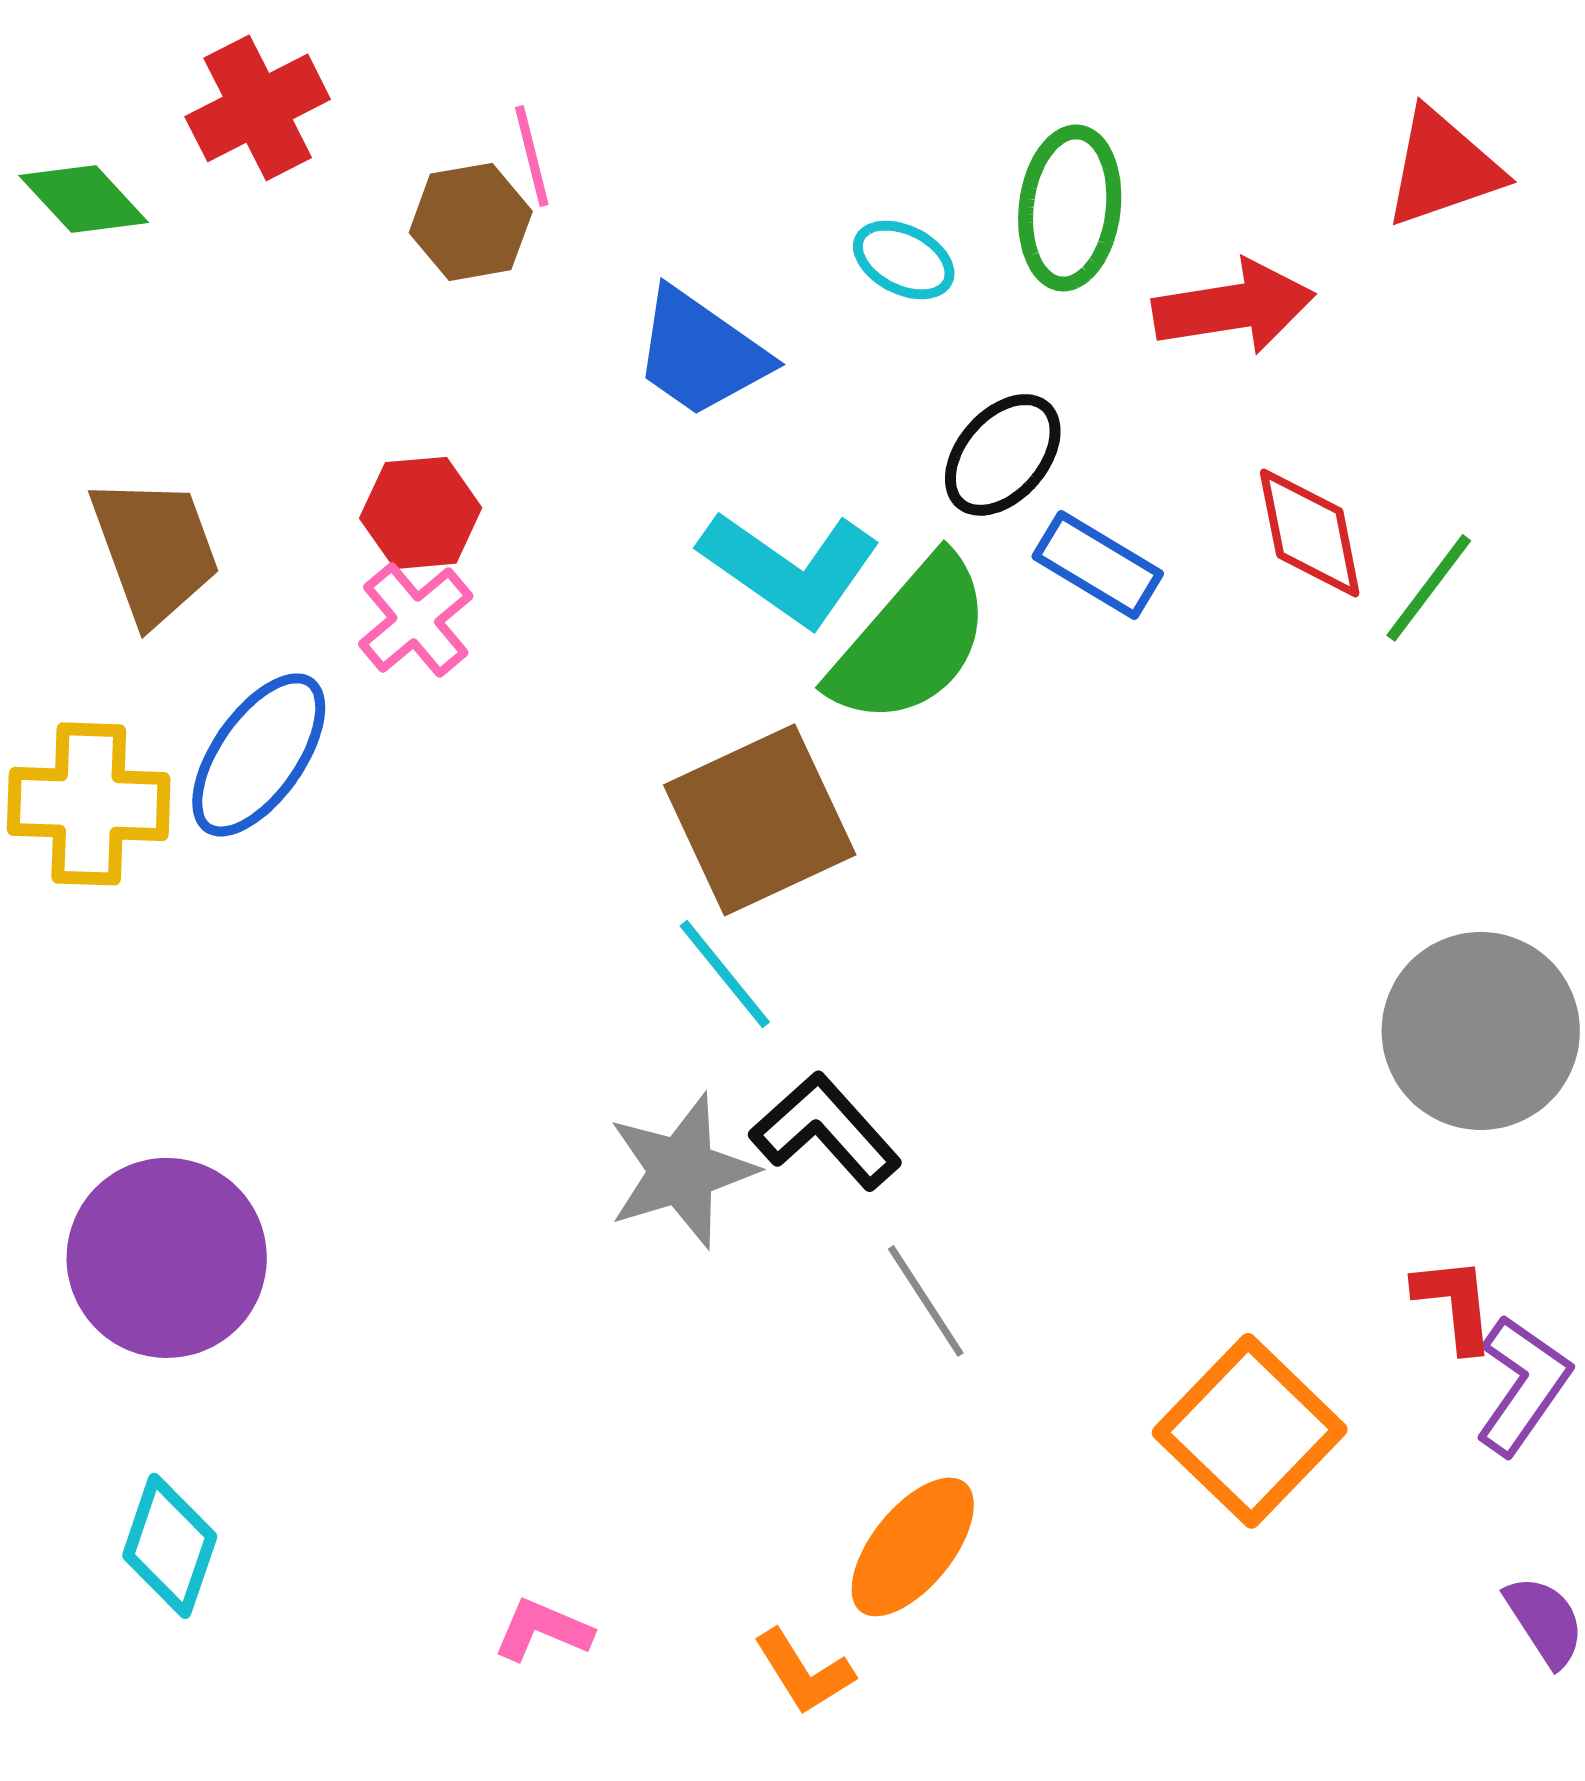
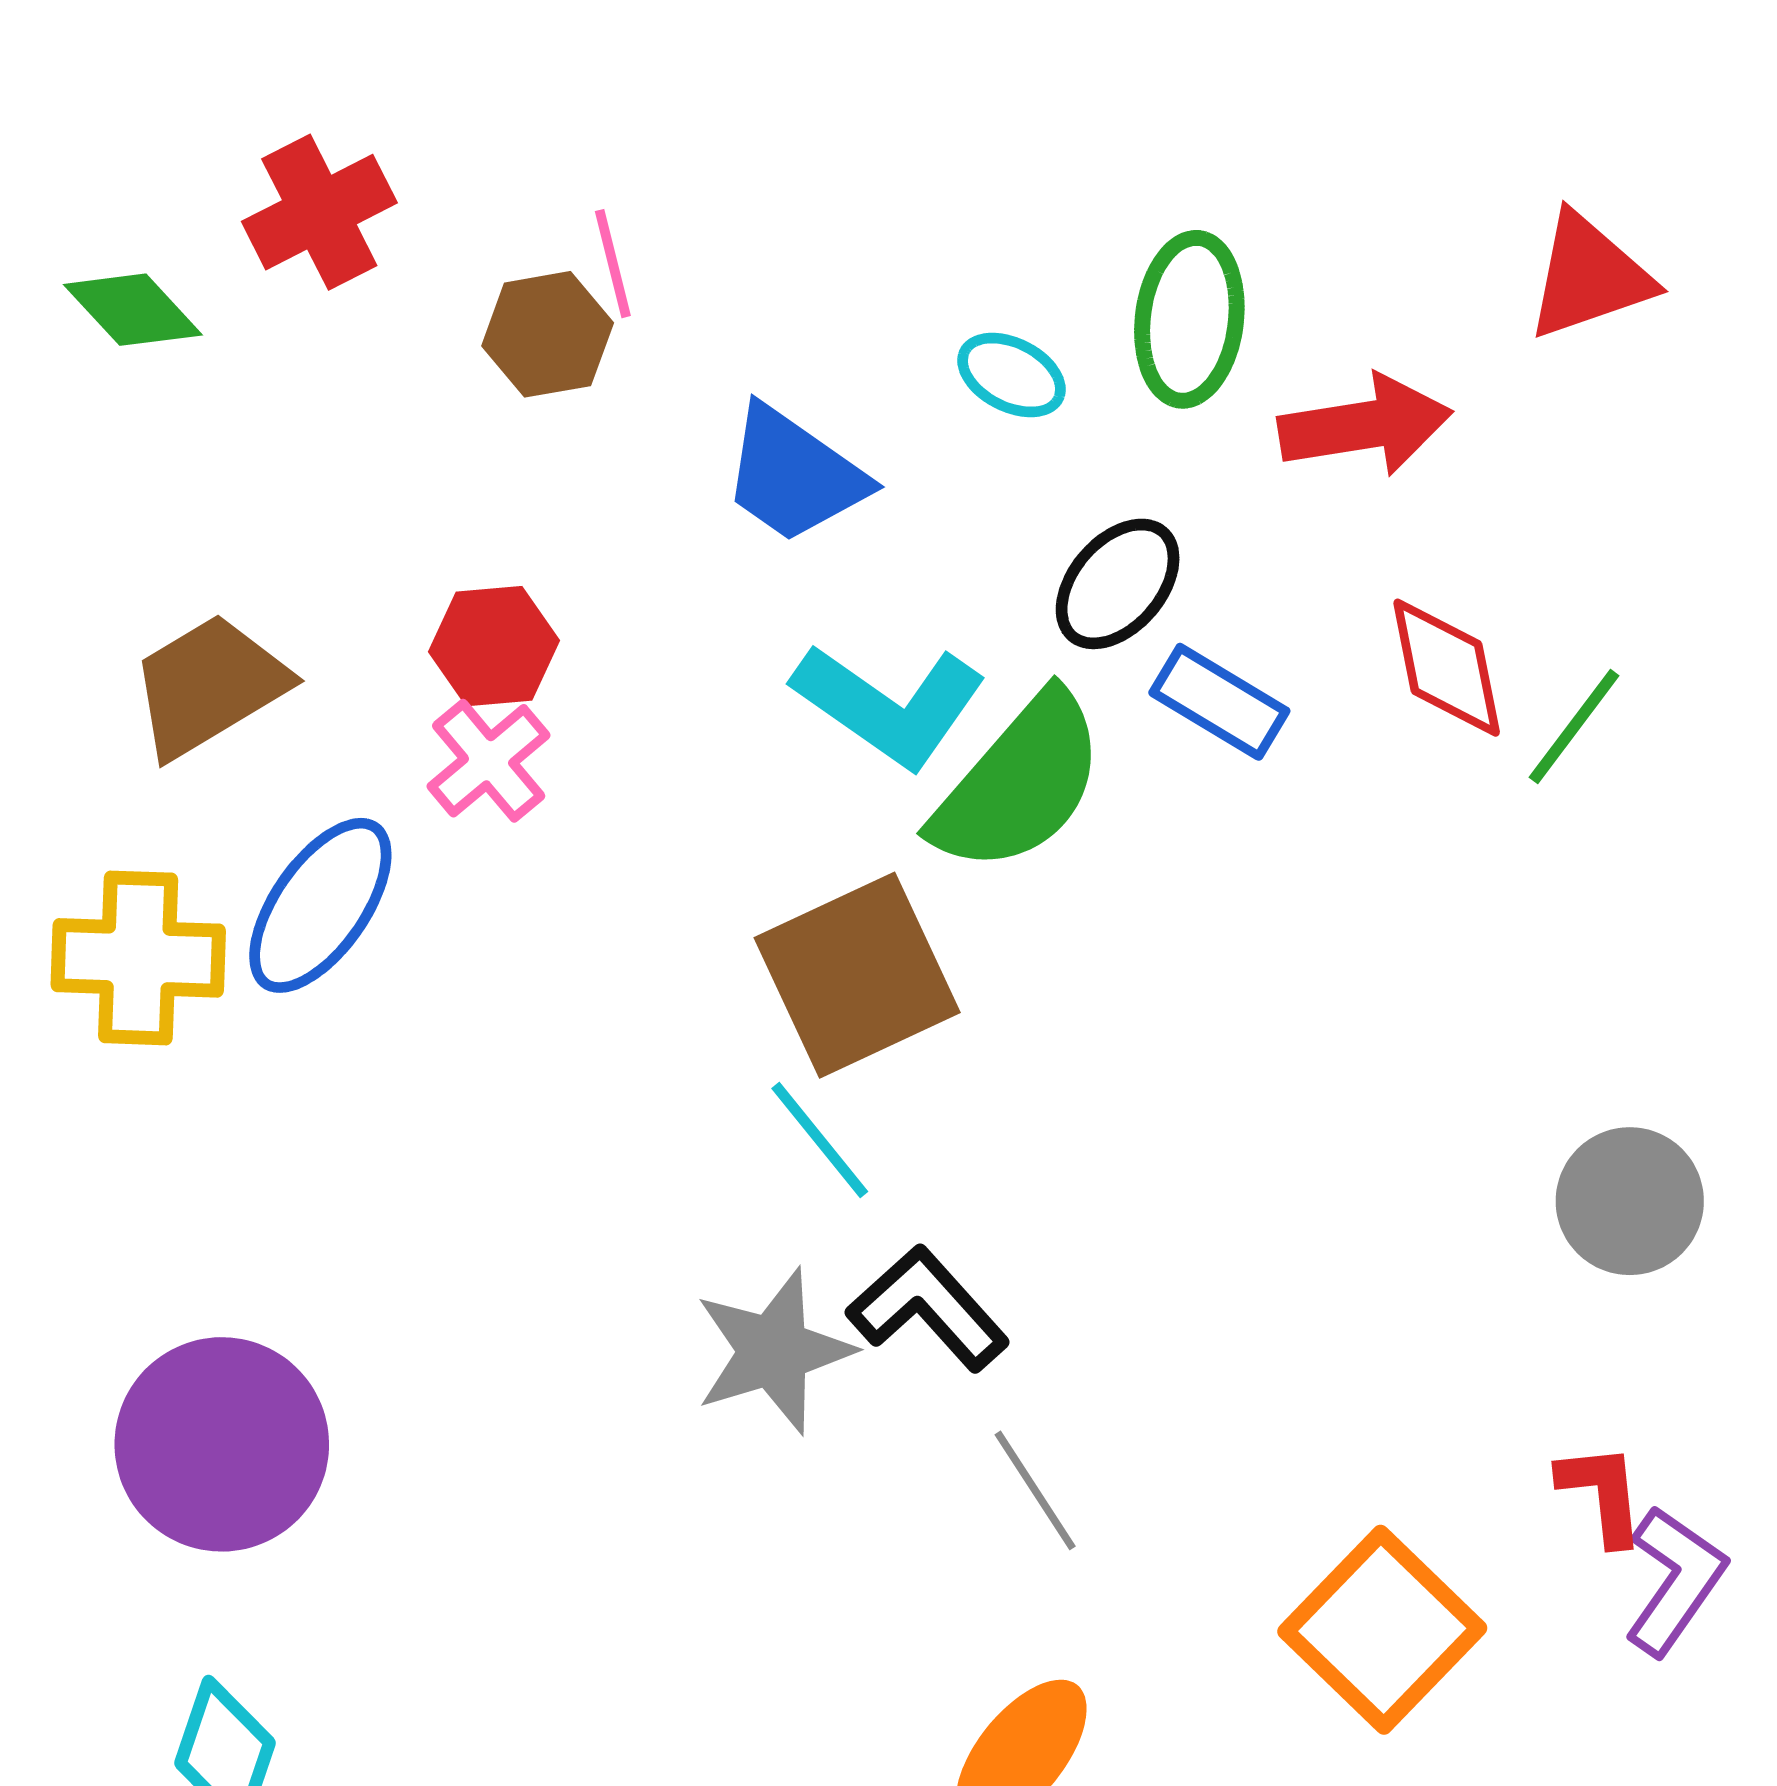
brown trapezoid: (155, 550) -> (209, 686), turned -101
gray circle: (1481, 1031) -> (1630, 1201), size x0.7

